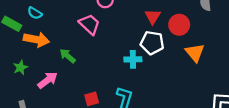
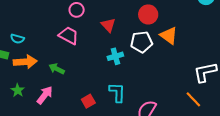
red triangle: (153, 17) -> (108, 25), moved
white pentagon: (152, 43) -> (141, 42), moved

